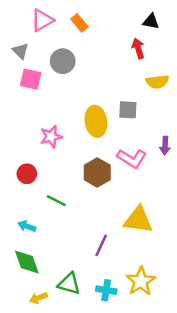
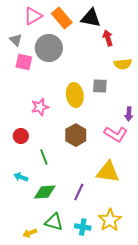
black triangle: (151, 22) -> (91, 18), moved, size x1.5
orange rectangle: (79, 23) -> (62, 18), size x1.5
gray circle: (63, 61) -> (49, 48), size x1.4
pink L-shape: (132, 158) -> (116, 134), moved
green line: (56, 201) -> (44, 157), turned 42
green diamond: (27, 262) -> (45, 192), moved, turned -75

